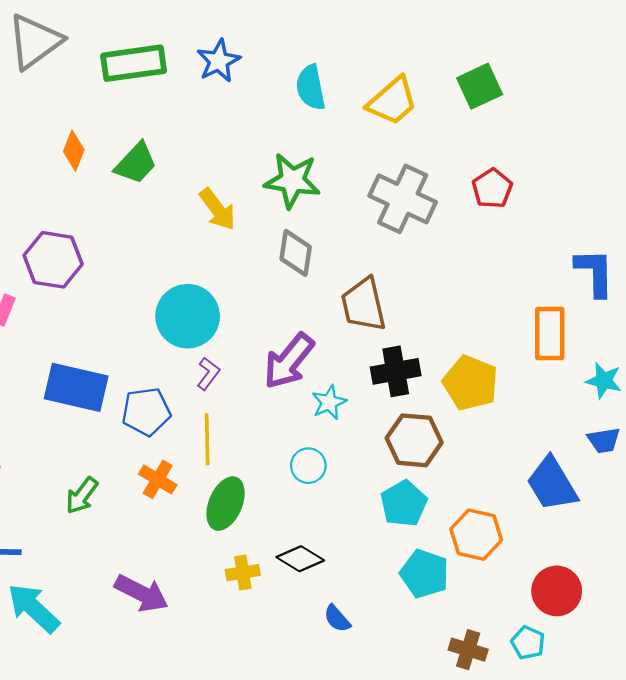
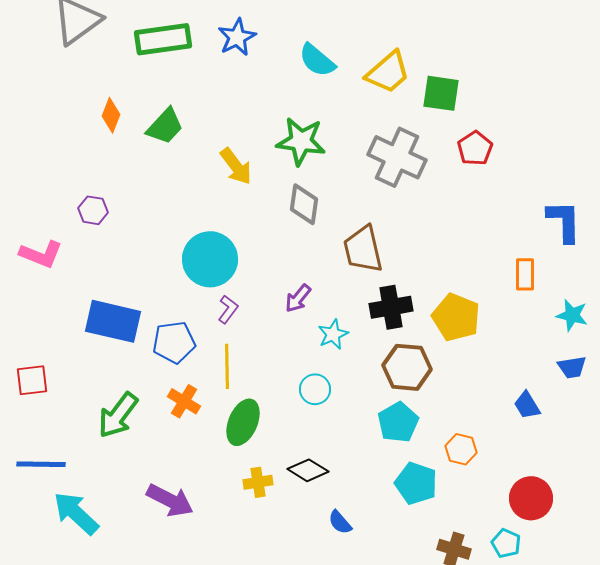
green square: (480, 86) -> (441, 93), moved, turned 33
cyan semicircle: (311, 87) -> (317, 60), turned -39
purple hexagon: (53, 260) -> (93, 210), size x0.6
orange rectangle: (550, 333) -> (525, 274), size x0.7
purple arrow: (289, 361) -> (298, 298), size x0.6
blue trapezoid: (552, 484) -> (527, 405), size x0.6
green arrow: (82, 496) -> (118, 415), size x1.4
orange hexagon: (476, 535) -> (461, 449), size x0.7

